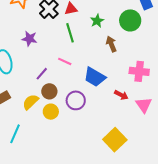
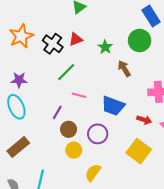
green line: (70, 33) -> (66, 72), moved, turned 72
purple star: (29, 39) -> (19, 80), moved
yellow semicircle: (30, 102) -> (93, 173), moved
yellow square: (115, 140) -> (139, 151), moved

